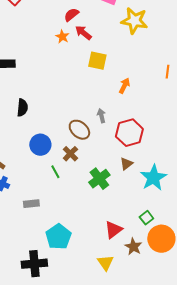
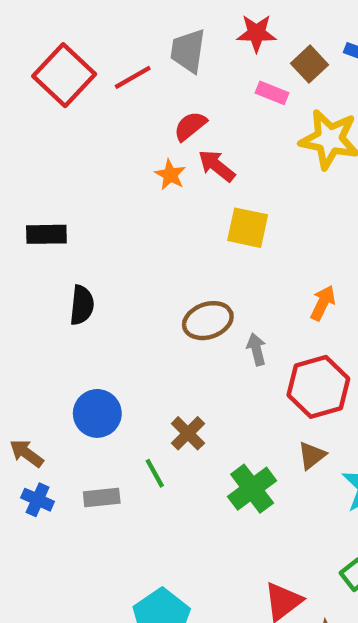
orange arrow: (124, 86) -> (323, 303), moved
black semicircle: (22, 108) -> (82, 305), moved
brown ellipse: (79, 130) -> (208, 321), moved, turned -60
blue circle: (40, 145) -> (97, 413), moved
gray rectangle: (31, 204) -> (102, 497), moved

